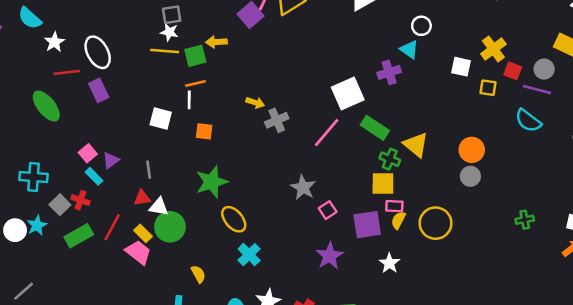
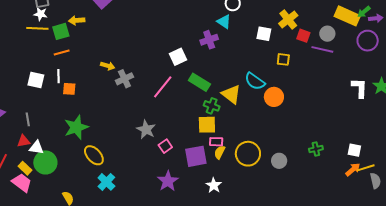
yellow square: (488, 88) -> (283, 59), moved
white square: (348, 94) -> (178, 57), size x0.7
white line: (189, 100) -> (59, 76), moved
cyan semicircle: (528, 121) -> (255, 81), moved
gray circle: (470, 176) -> (279, 161), moved

